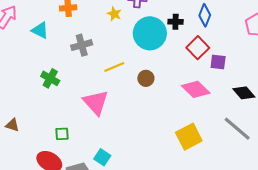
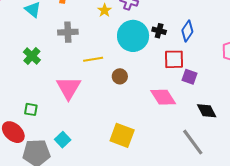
red square: (198, 48) -> (174, 59), turned 30
yellow square: (189, 137) -> (122, 135), moved, turned 35

